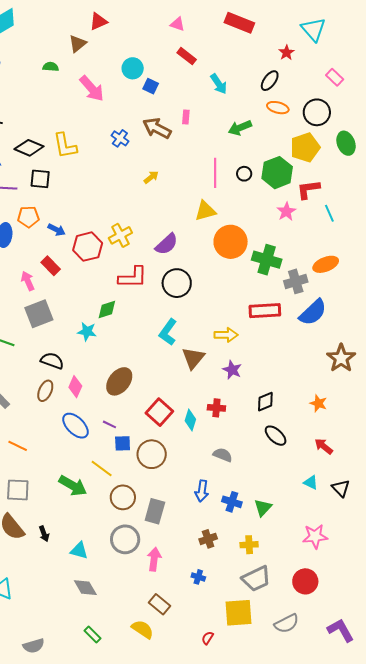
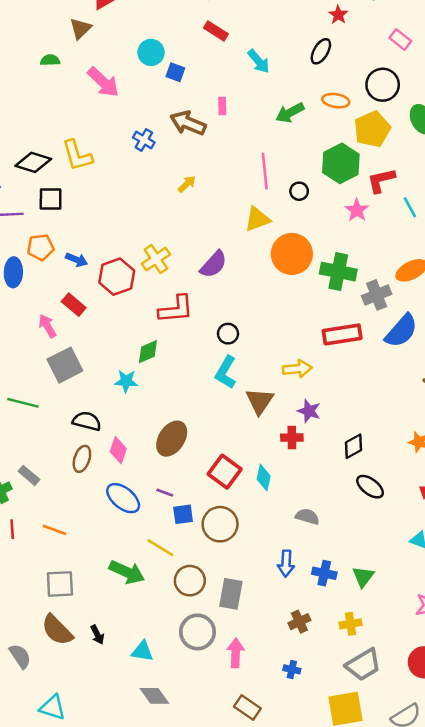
orange ellipse: (278, 108) -> (336, 101), moved
black circle: (244, 174) -> (299, 191), moved
black circle: (177, 283) -> (228, 334), moved, size x0.6
red cross: (216, 408) -> (292, 438), moved

